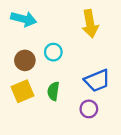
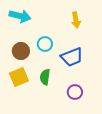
yellow arrow: (90, 24) -> (76, 20), size x0.7
blue trapezoid: (97, 81) -> (72, 57), moved

